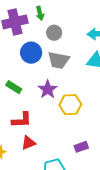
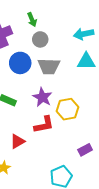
green arrow: (40, 13) -> (32, 20), moved
red L-shape: (22, 120) -> (44, 125), moved
red triangle: (28, 143) -> (17, 141), moved

